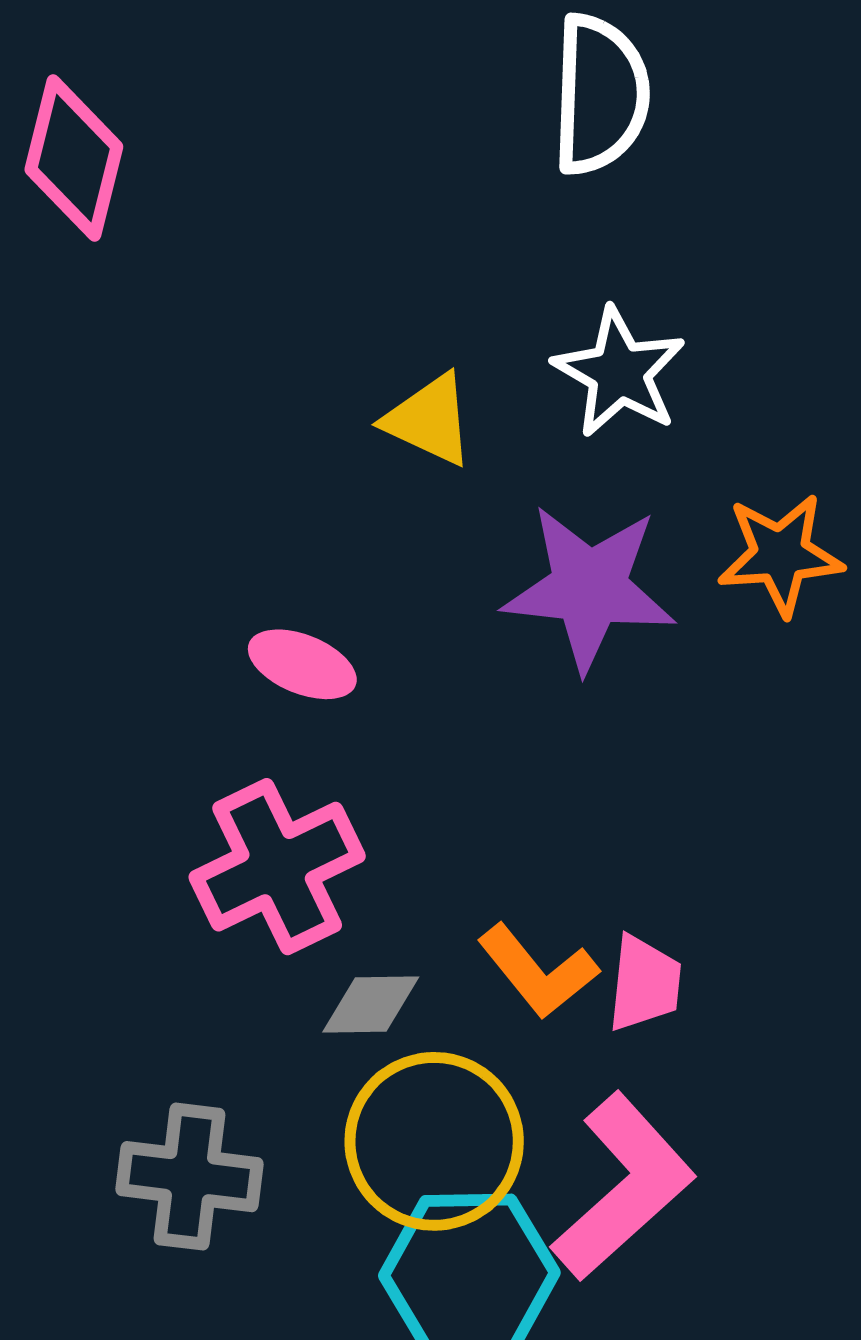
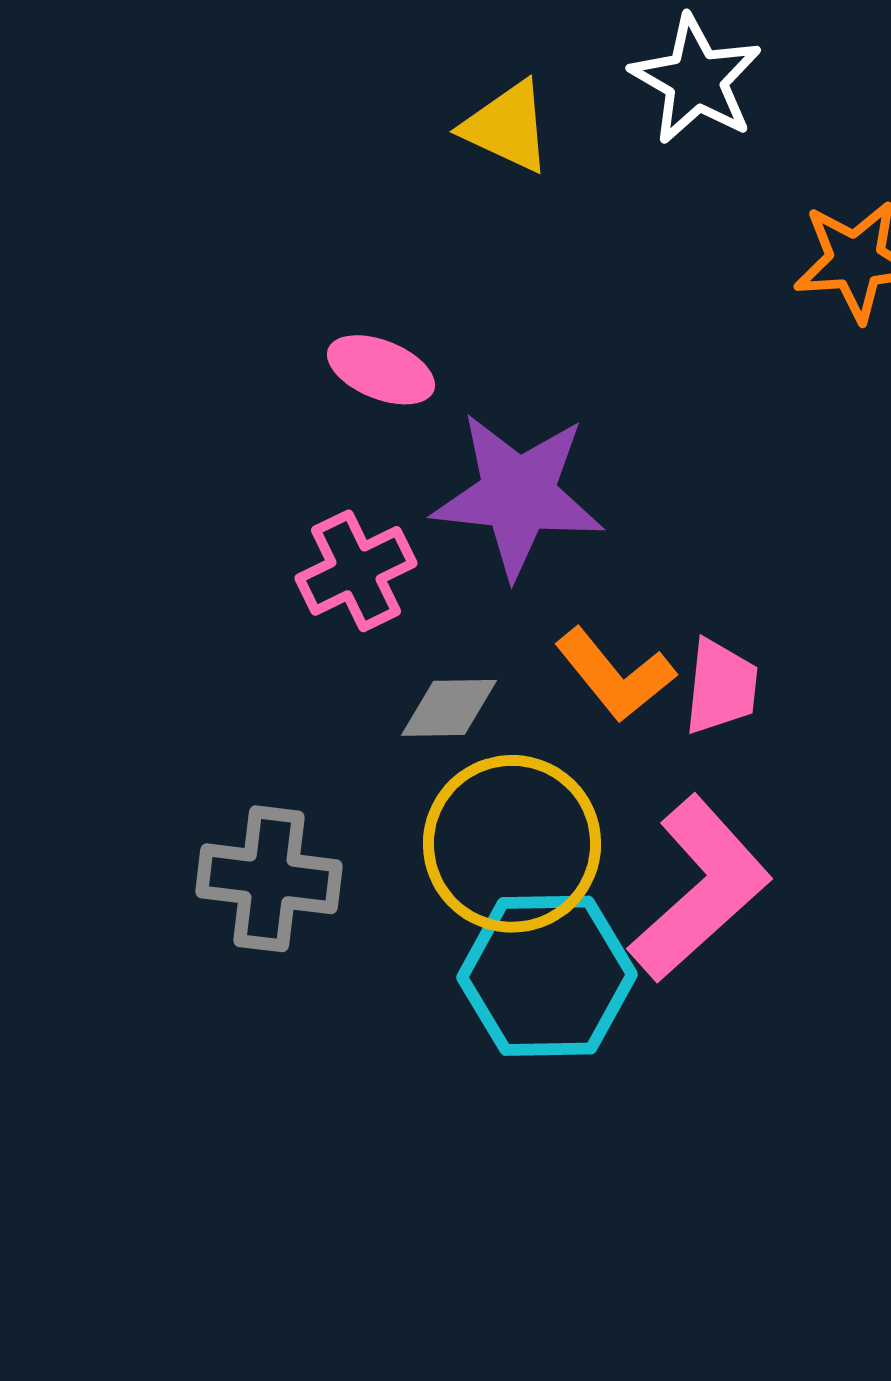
purple star: (589, 588) -> (518, 495), moved
pink cross: (277, 867) -> (356, 571), size x0.7

